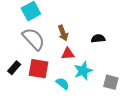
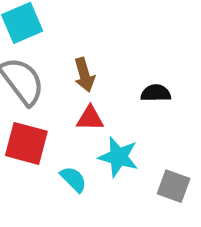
cyan star: (83, 71) -> (118, 157), turned 30

